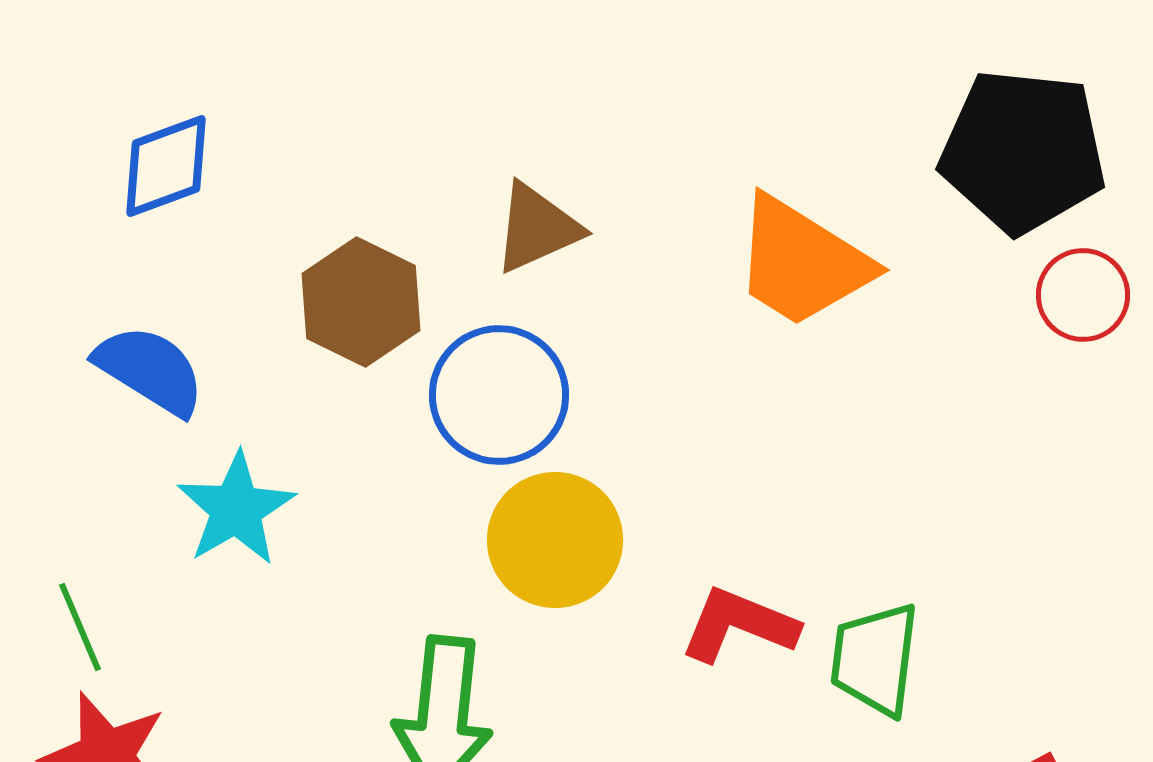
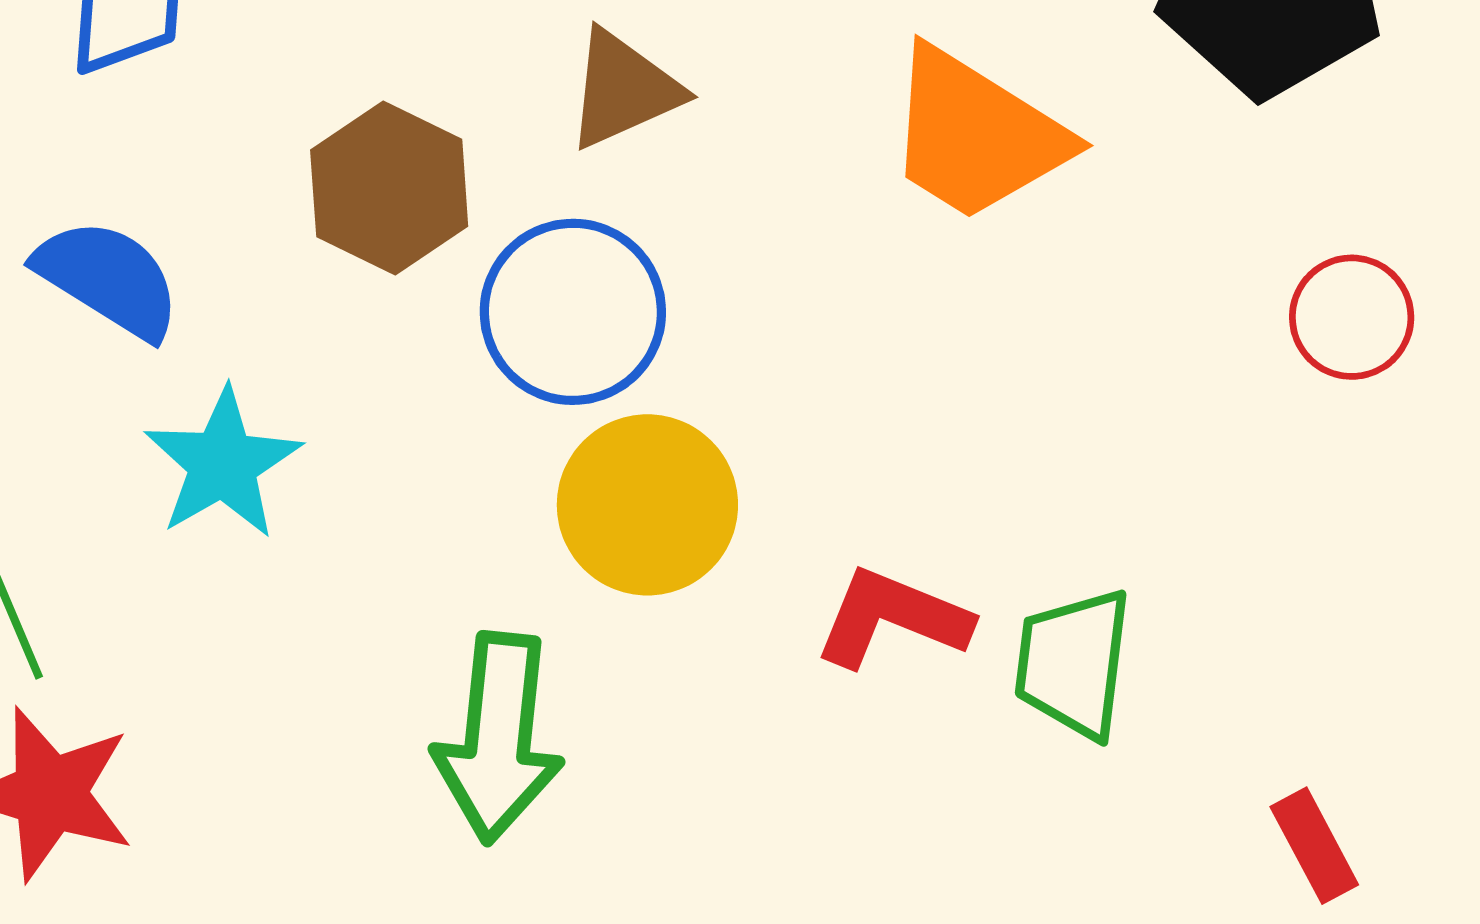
red circle: (1083, 295) -> (1352, 317), moved

